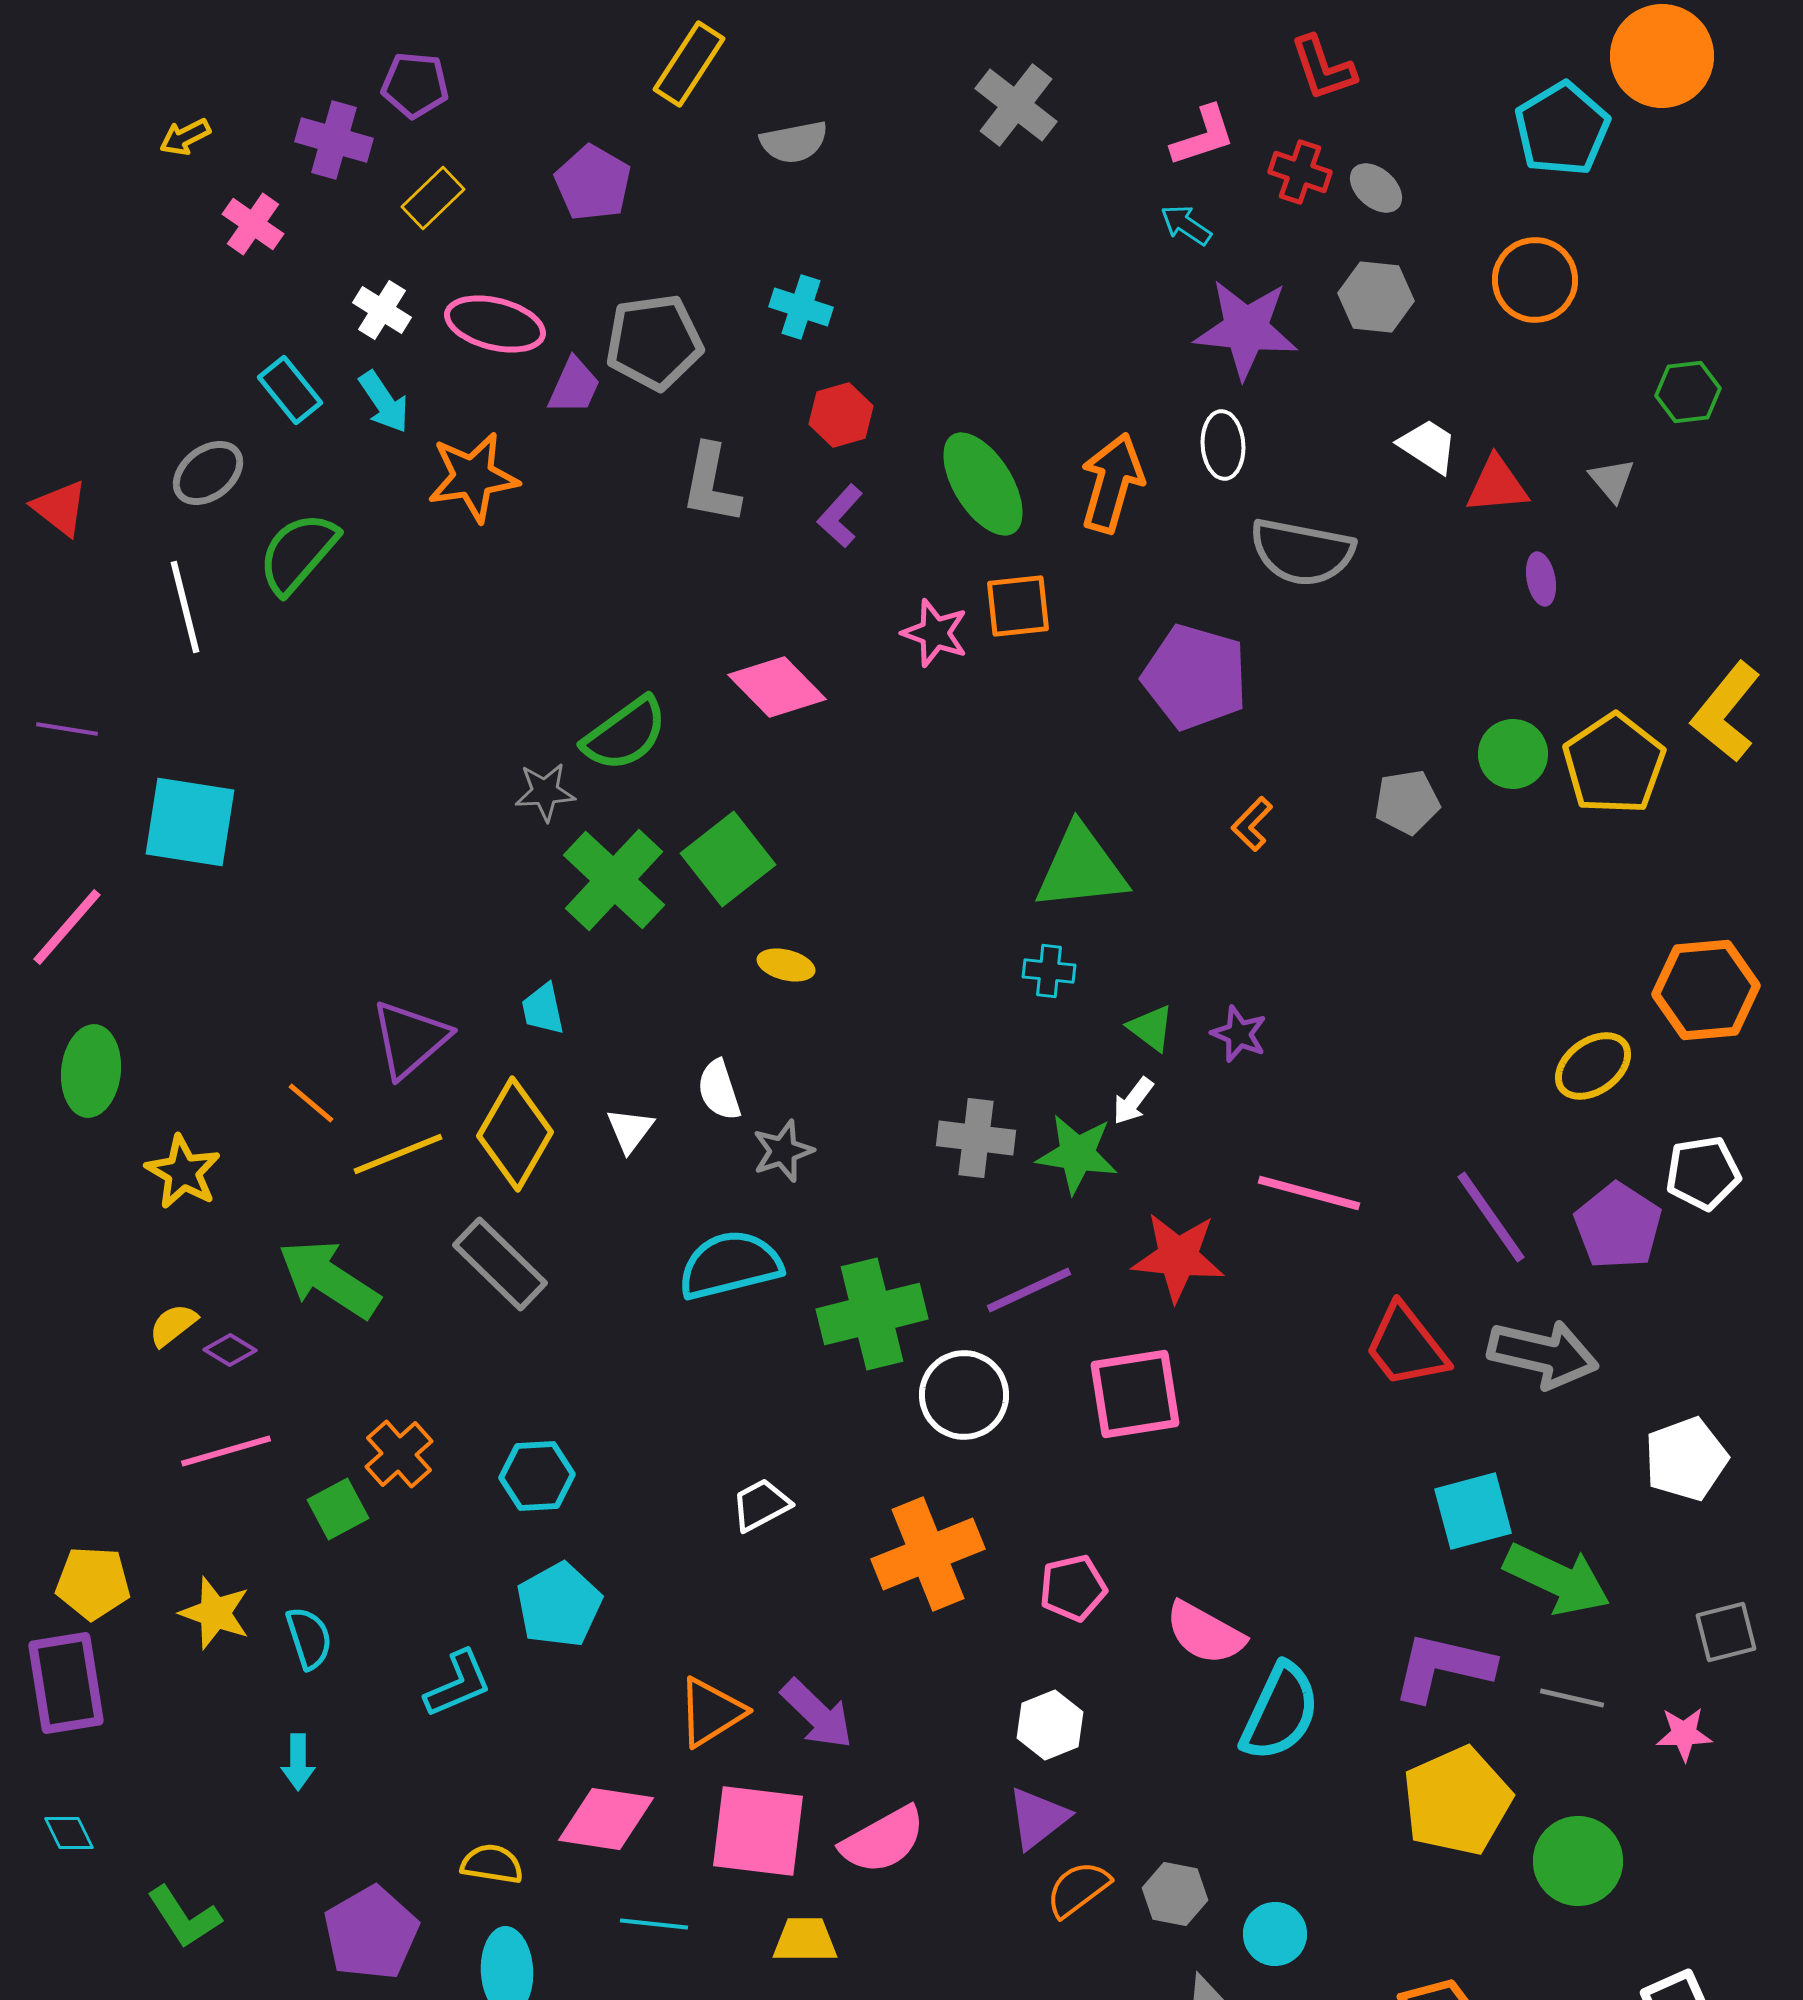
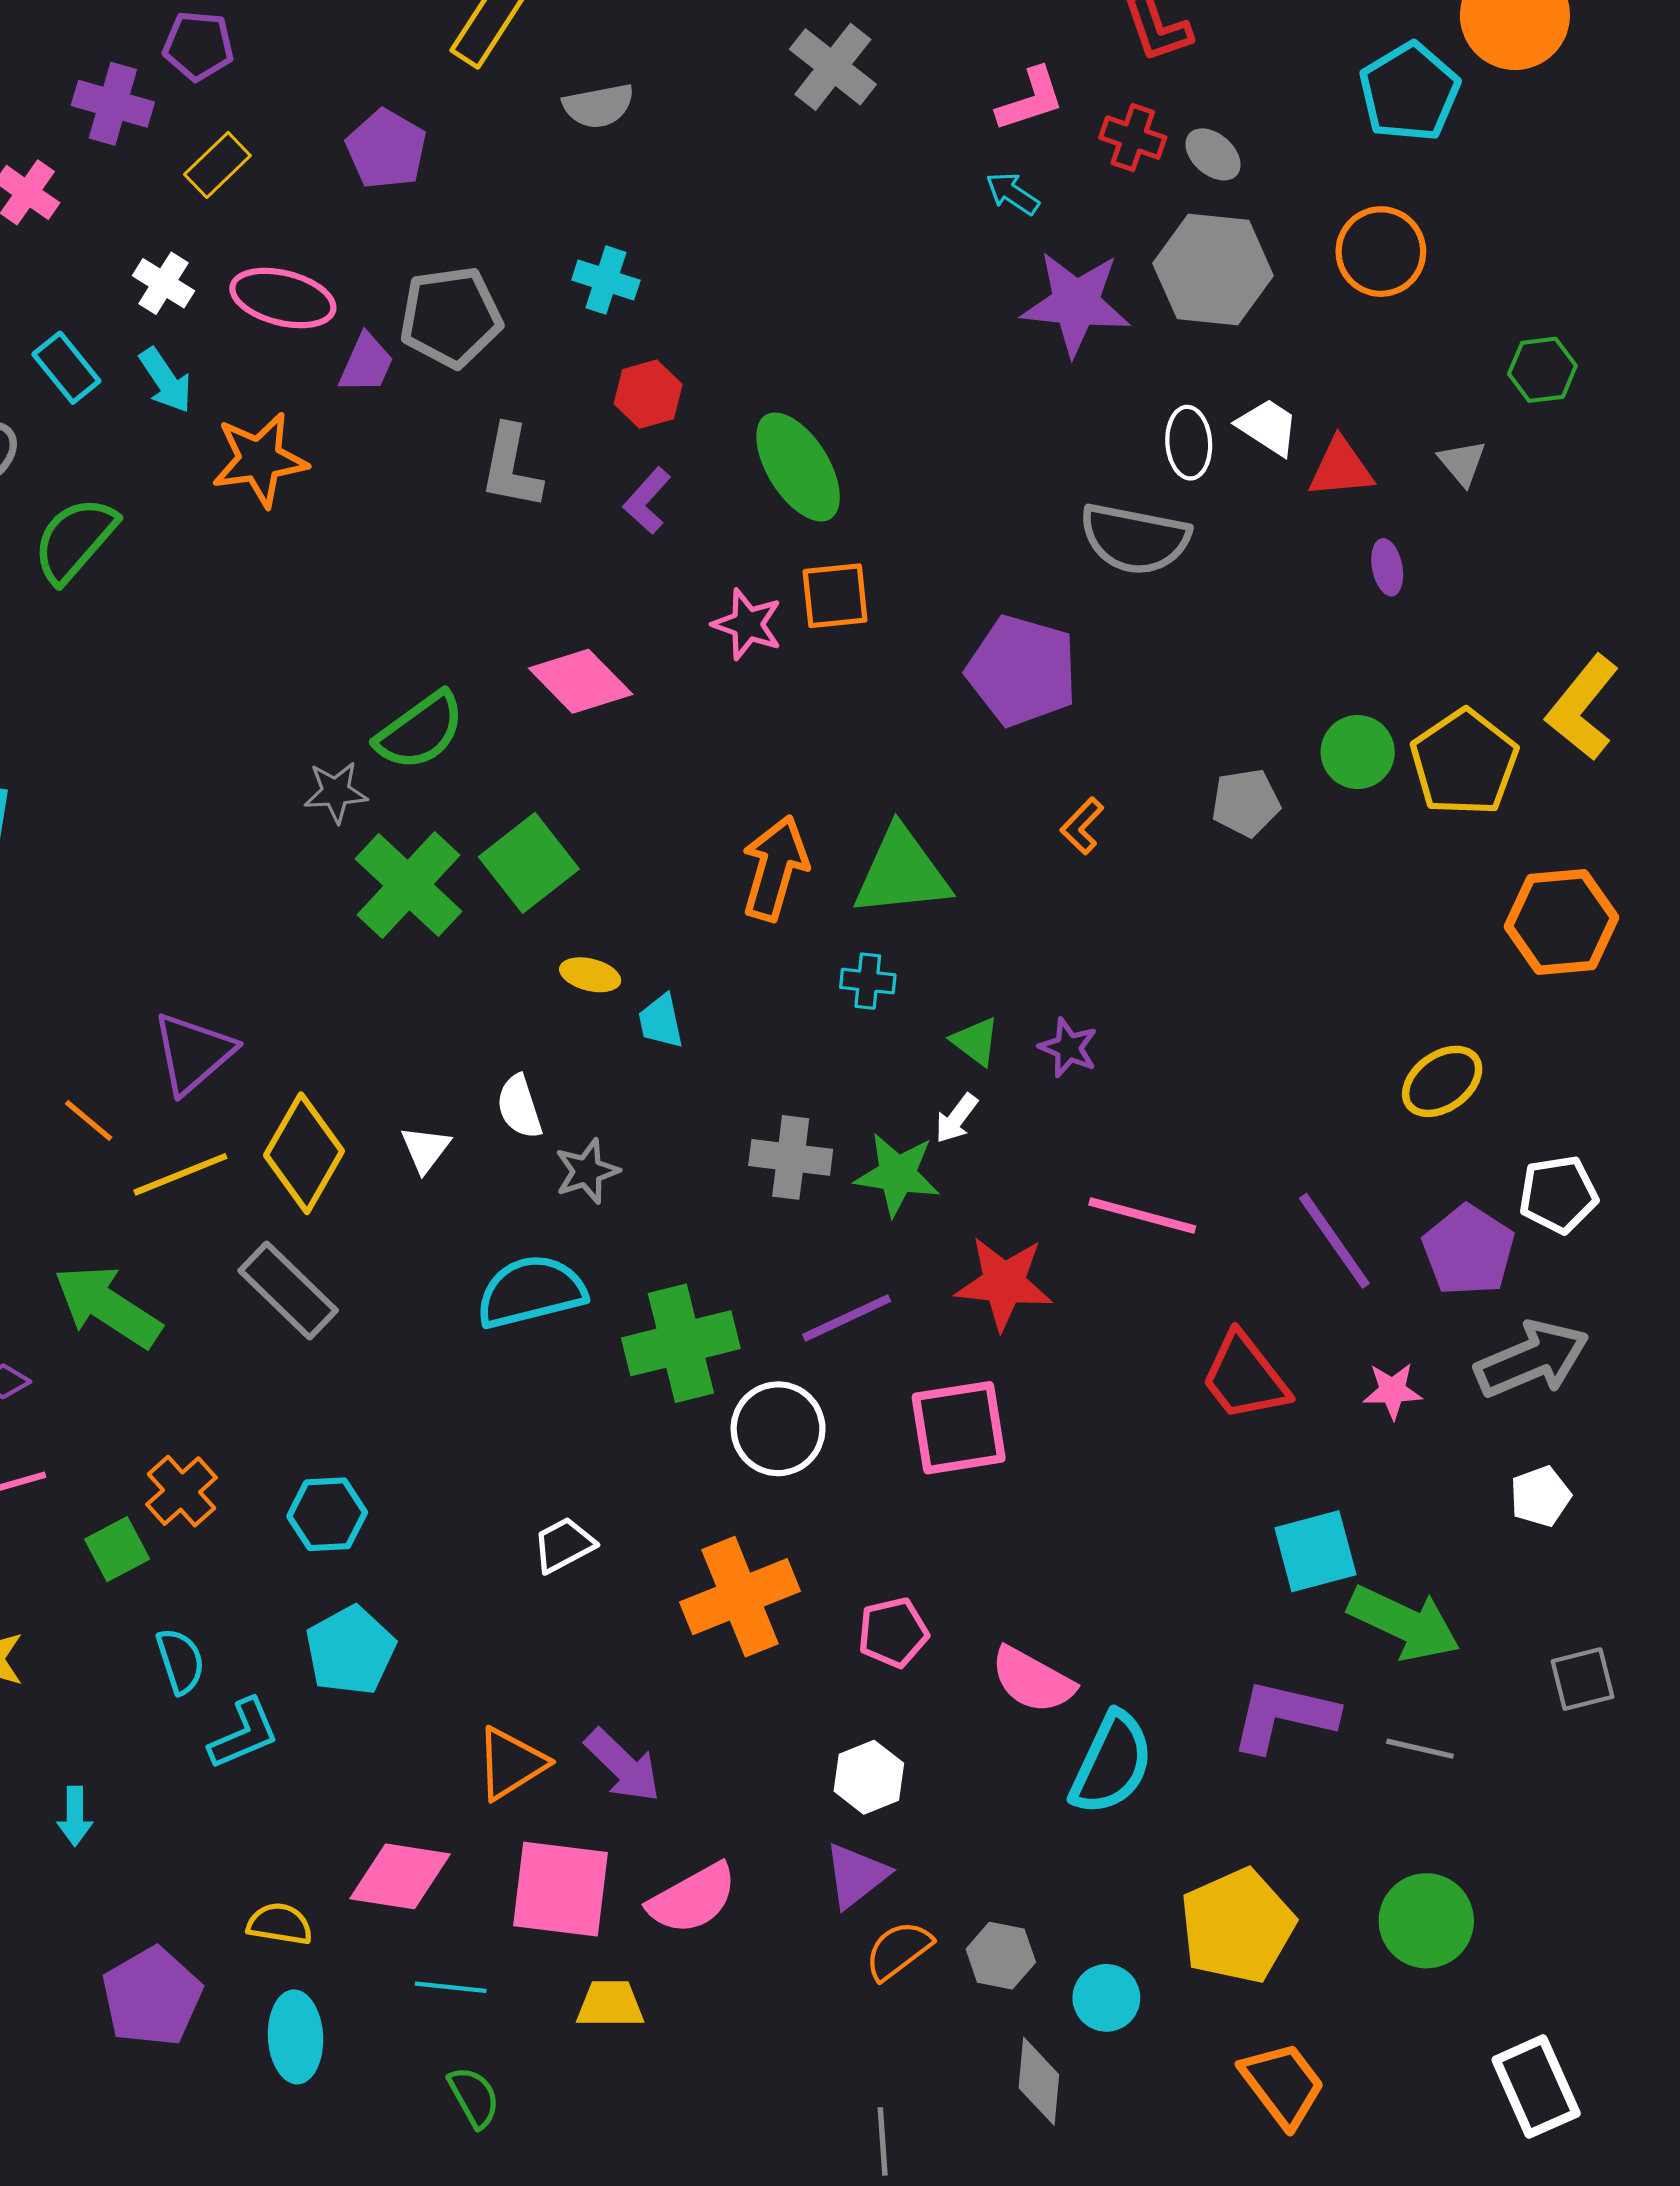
gray hexagon: (1376, 297) -> (1213, 270), size x1.5
white ellipse: (1223, 445) -> (1189, 443), moved
orange arrow: (1112, 483) -> (775, 868), moved
orange hexagon: (1706, 990) -> (1561, 922), moved
cyan trapezoid: (543, 1009) -> (661, 1021), moved
gray arrow: (1543, 1354) -> (1532, 1359), moved, turned -36
white pentagon: (1686, 1459) -> (1540, 1496), size x0.7
cyan semicircle: (309, 1638) -> (180, 1661), moved
pink star: (1684, 1734) -> (1393, 1391), moved
yellow pentagon: (1457, 1801) -> (1237, 1926), moved

